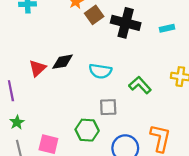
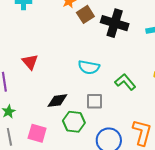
black diamond: (63, 62) -> (57, 101), moved
red triangle: (37, 68) -> (30, 62), turned -30

